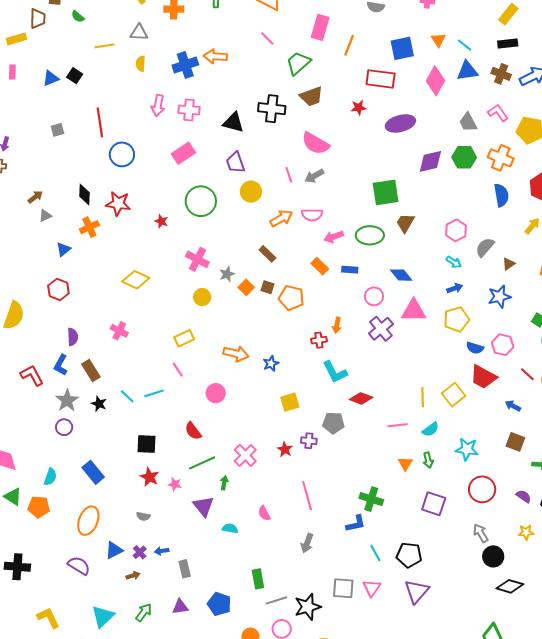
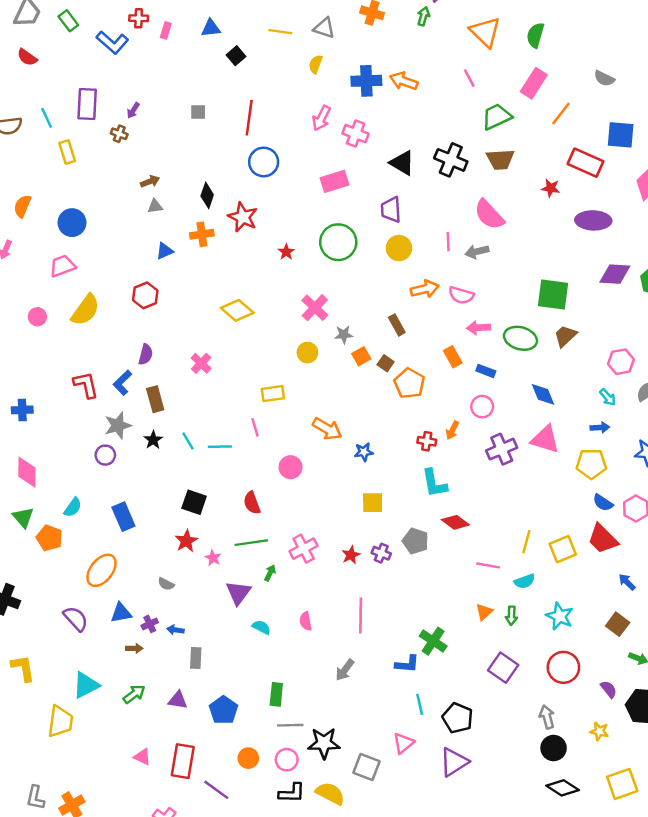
blue triangle: (51, 78) -> (211, 28), moved
pink circle: (374, 296) -> (482, 407), moved
gray square: (343, 588) -> (366, 767), moved

